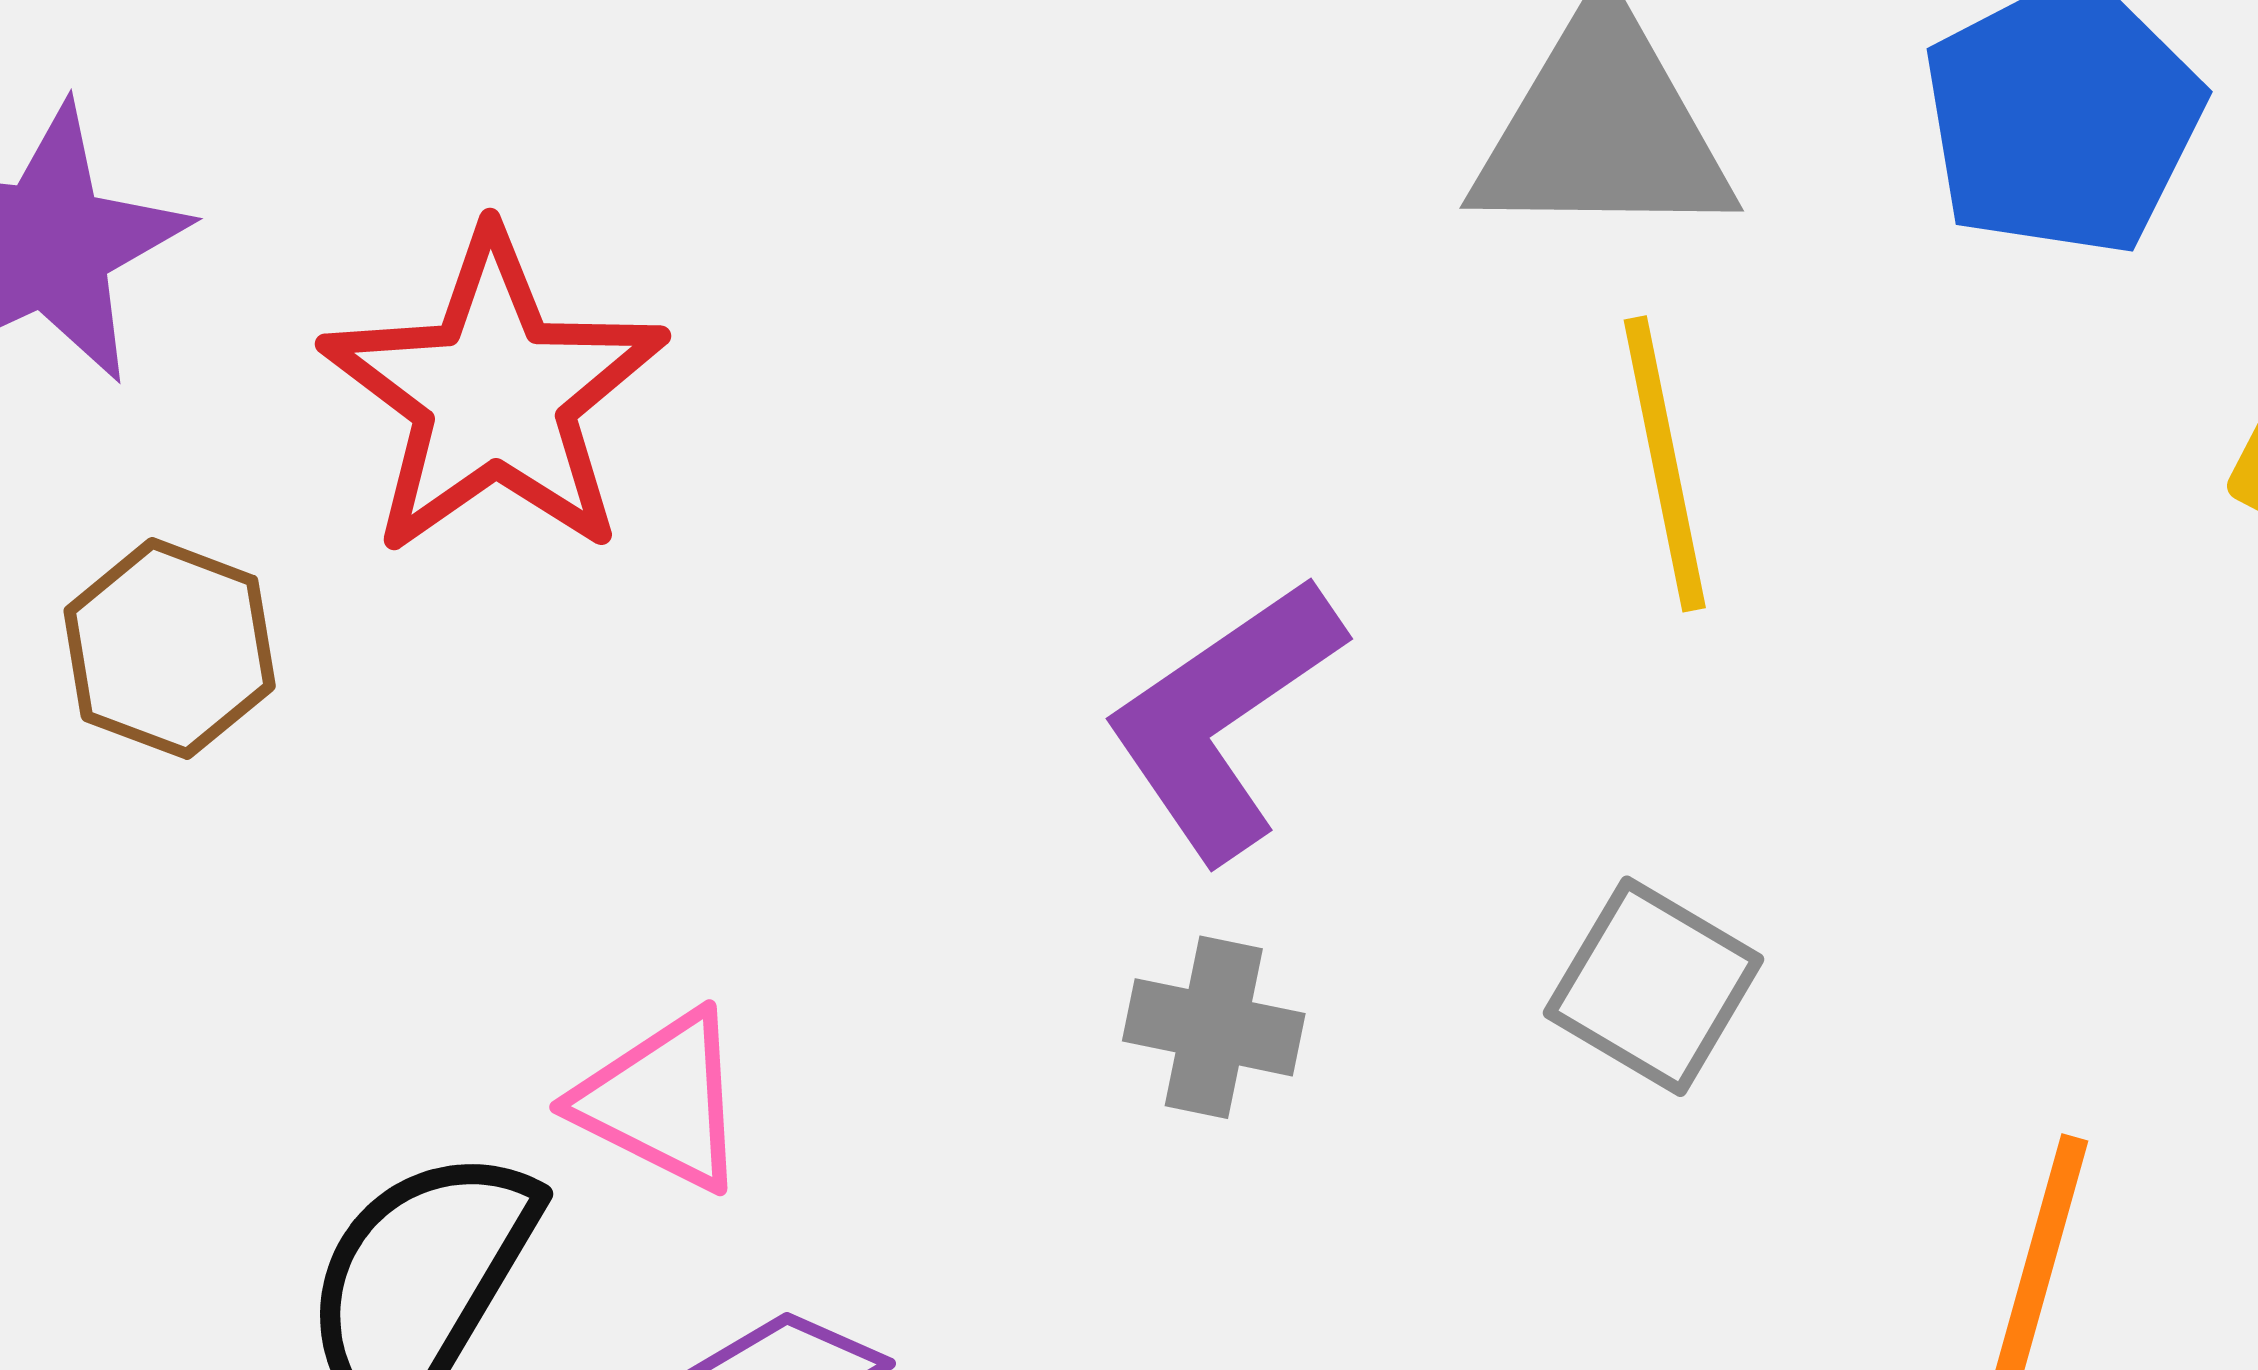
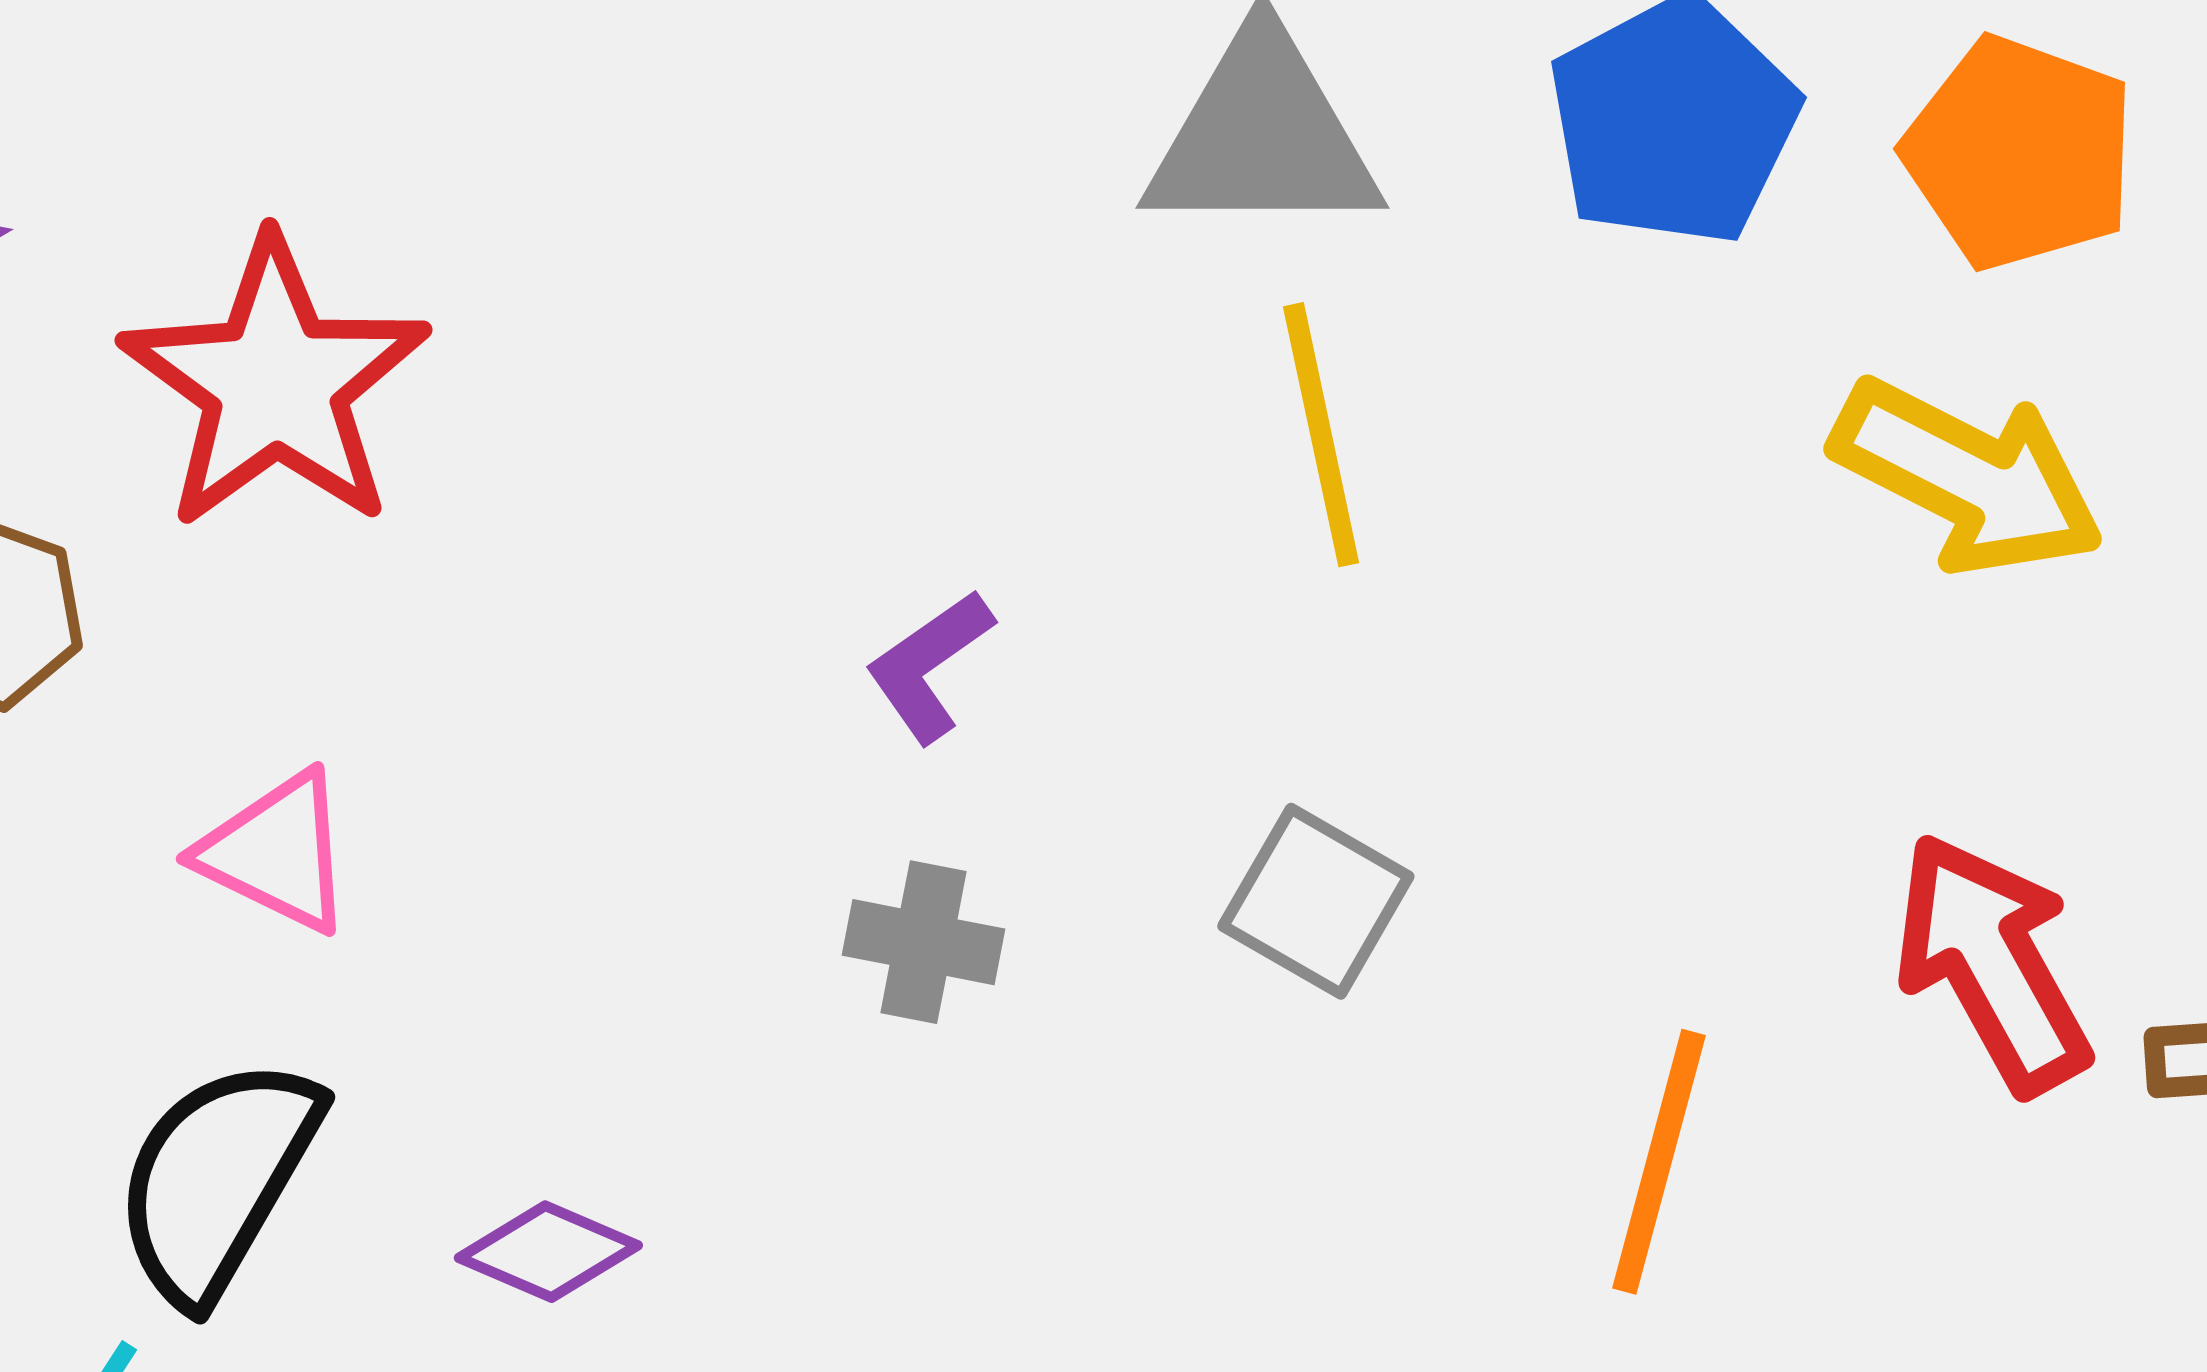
purple L-shape: (1223, 718) -> (929, 666), size x0.6
pink triangle: (662, 1101) -> (276, 852), moved

